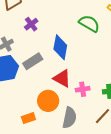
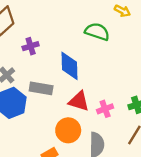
purple cross: (31, 24) -> (31, 46), turned 32
gray rectangle: (33, 61) -> (41, 88), turned 54

